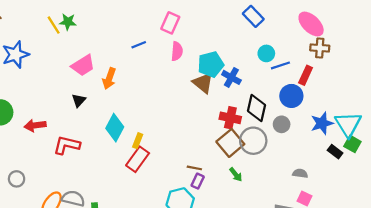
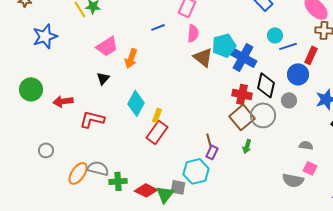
blue cross: (231, 77) -> (243, 57), size x1.5
brown triangle: (203, 83) -> (203, 57), moved
brown line: (194, 168) -> (209, 140), turned 64
green arrow: (236, 175) -> (247, 146), turned 56

